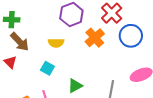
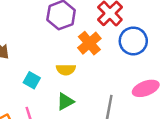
yellow semicircle: (56, 43) -> (66, 70), moved

